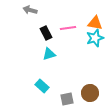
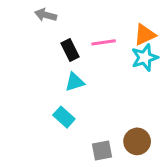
orange triangle: (95, 23) -> (145, 35), turned -35
cyan rectangle: (42, 86) -> (64, 117), moved

